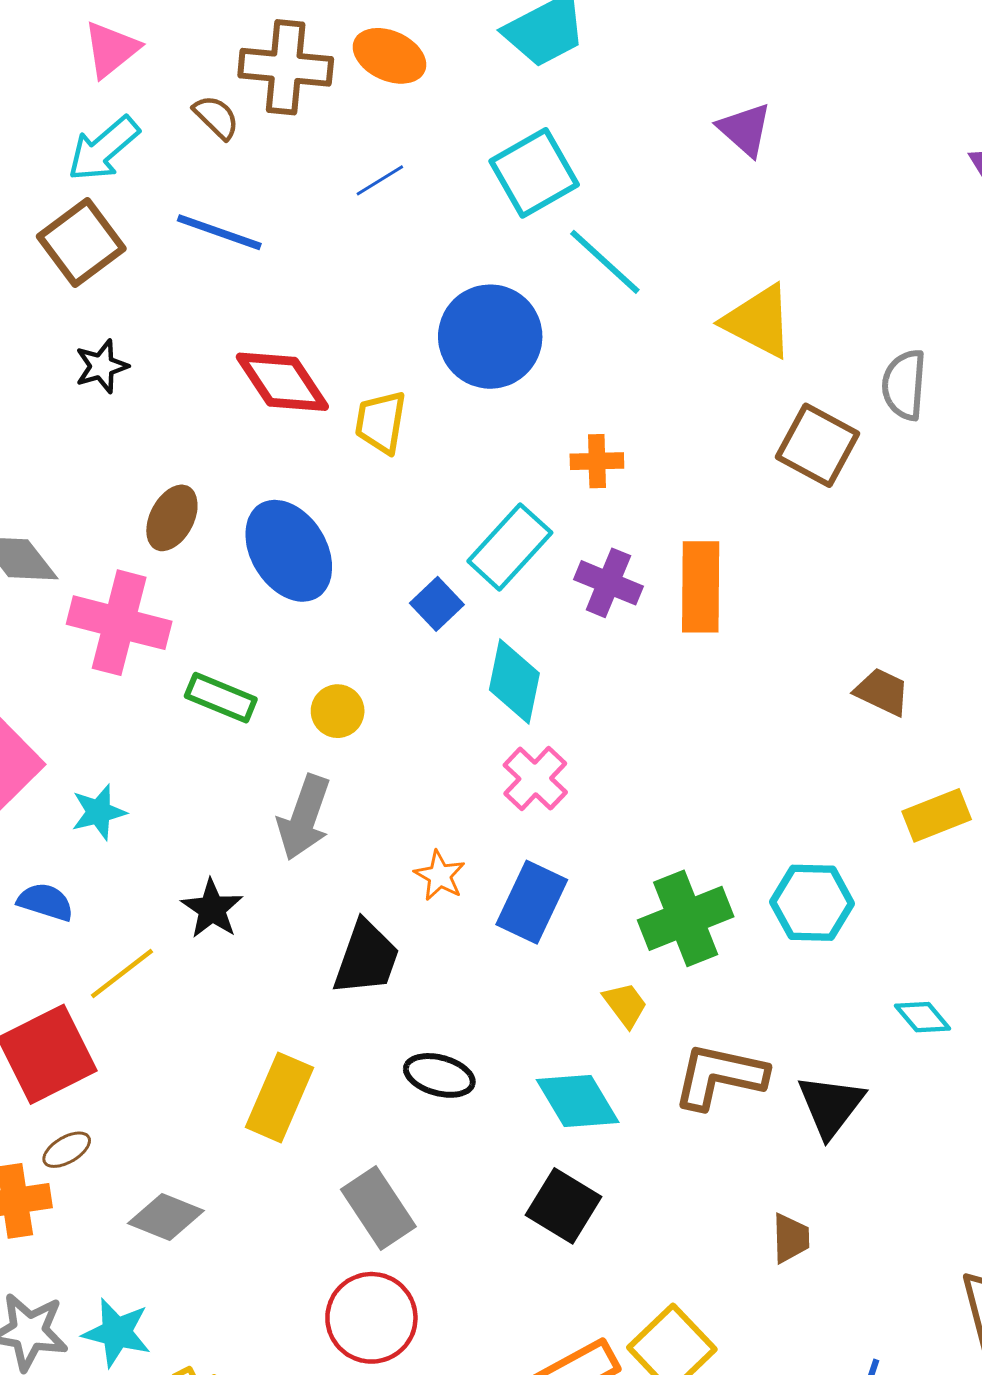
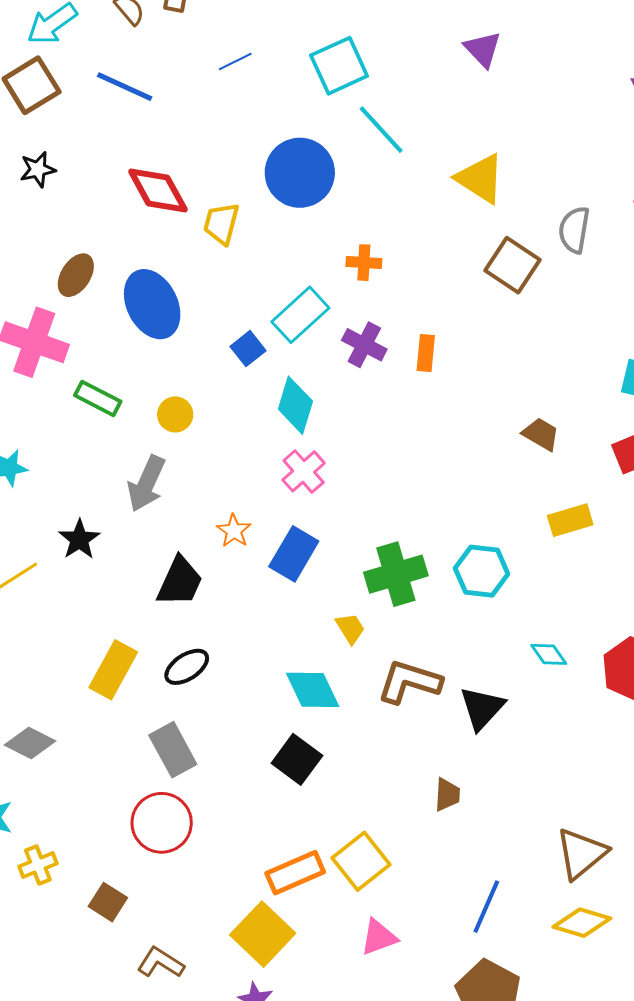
orange rectangle: (701, 587) -> (426, 353), size x0.6
black ellipse: (439, 1075) -> (187, 667), moved, turned -54

